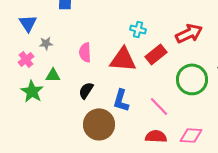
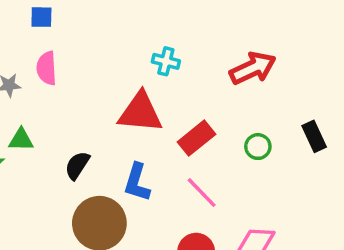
pink semicircle: (85, 52) -> (47, 68), moved
red rectangle: (156, 54) -> (197, 138), moved
green circle: (192, 79) -> (258, 147), size x0.5

